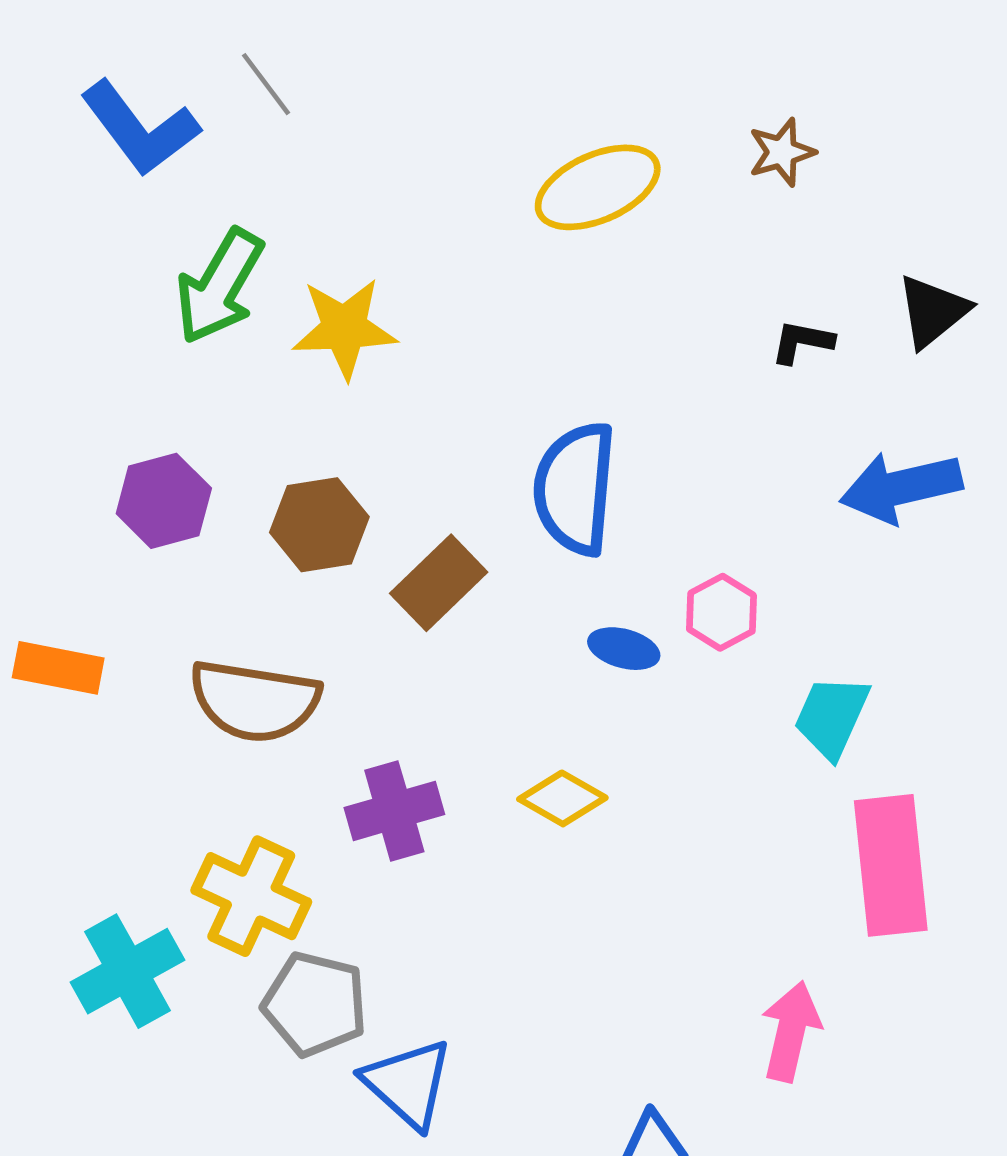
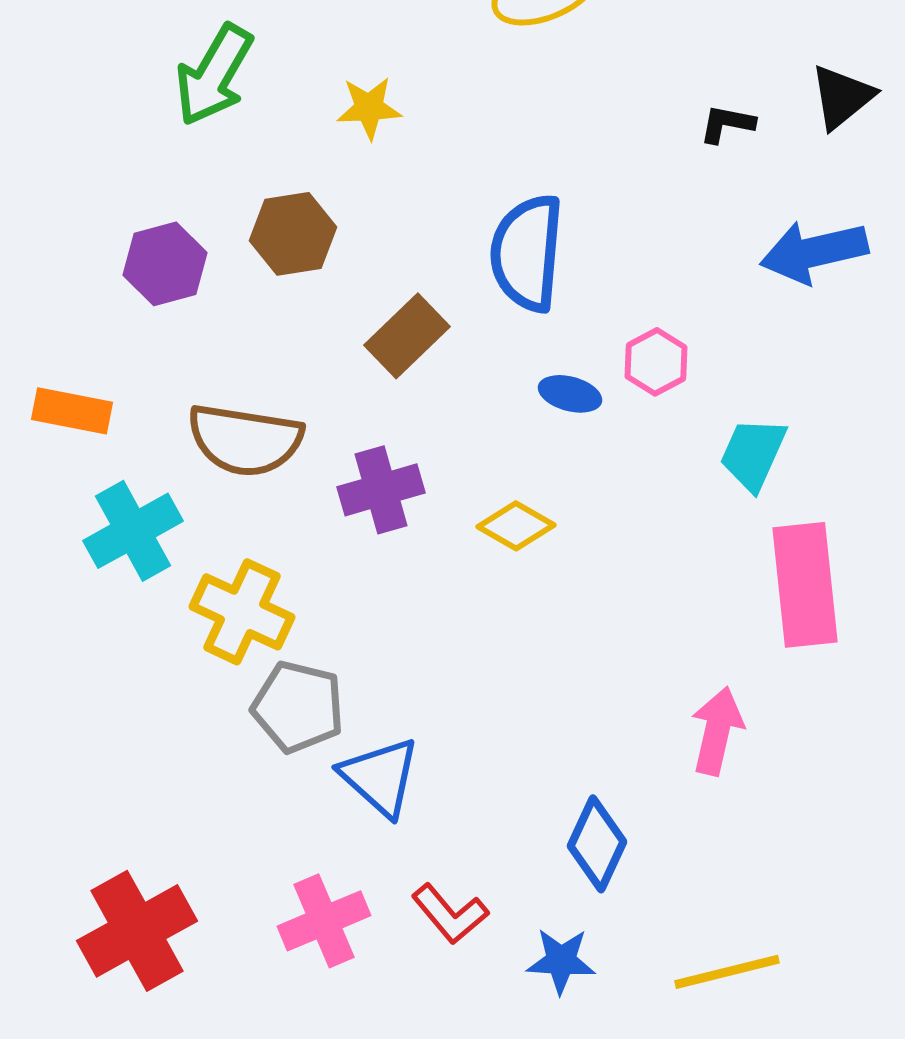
yellow star: (344, 328) -> (369, 108), moved, size x0.7
brown hexagon: (319, 525) -> (293, 234), moved
purple cross: (394, 811) -> (381, 490), moved
cyan cross: (127, 971) -> (133, 531), moved

